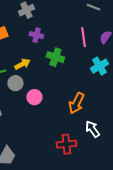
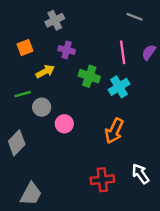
yellow arrow: (22, 64) -> (45, 71), moved
cyan cross: (99, 66) -> (119, 87), moved
white arrow: (92, 129) -> (140, 174), moved

